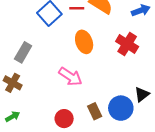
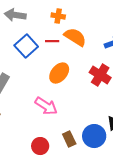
orange ellipse: (84, 42) -> (59, 73), turned 60

